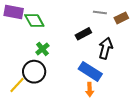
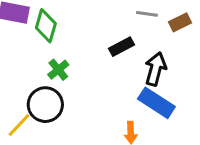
green diamond: (34, 20) -> (46, 26), turned 45
blue rectangle: (90, 71) -> (156, 103), moved

